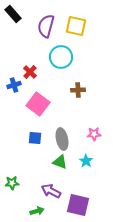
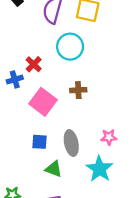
brown cross: (78, 90) -> (78, 90), moved
cyan star: (86, 161) -> (99, 169), size x1.6
green triangle: (60, 162) -> (54, 169), moved

